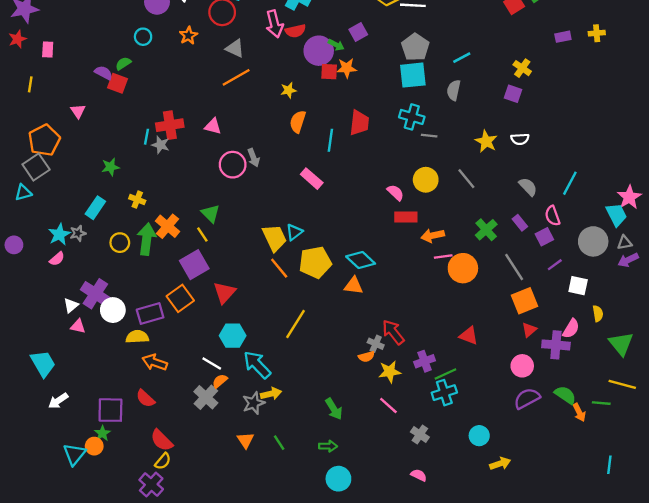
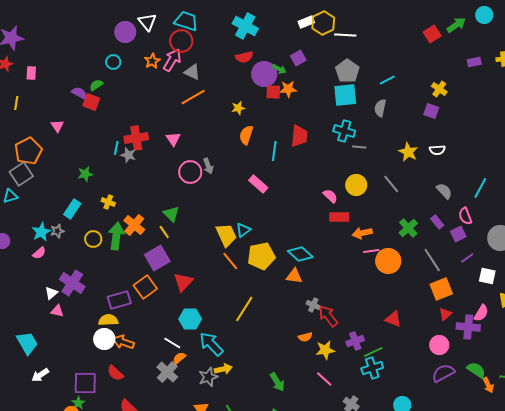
pink arrow: (274, 24) -> (172, 60), moved, turned -135
pink triangle: (213, 126) -> (173, 139), turned 42
white circle: (113, 310) -> (104, 339), moved
gray cross: (376, 344) -> (313, 305), moved

